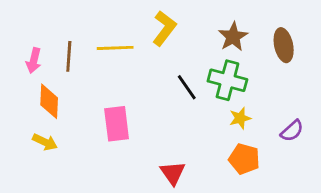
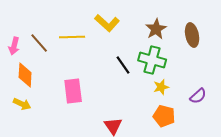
yellow L-shape: (164, 28) -> (107, 23), turned 95
brown line: (69, 56) -> (39, 43), turned -45

